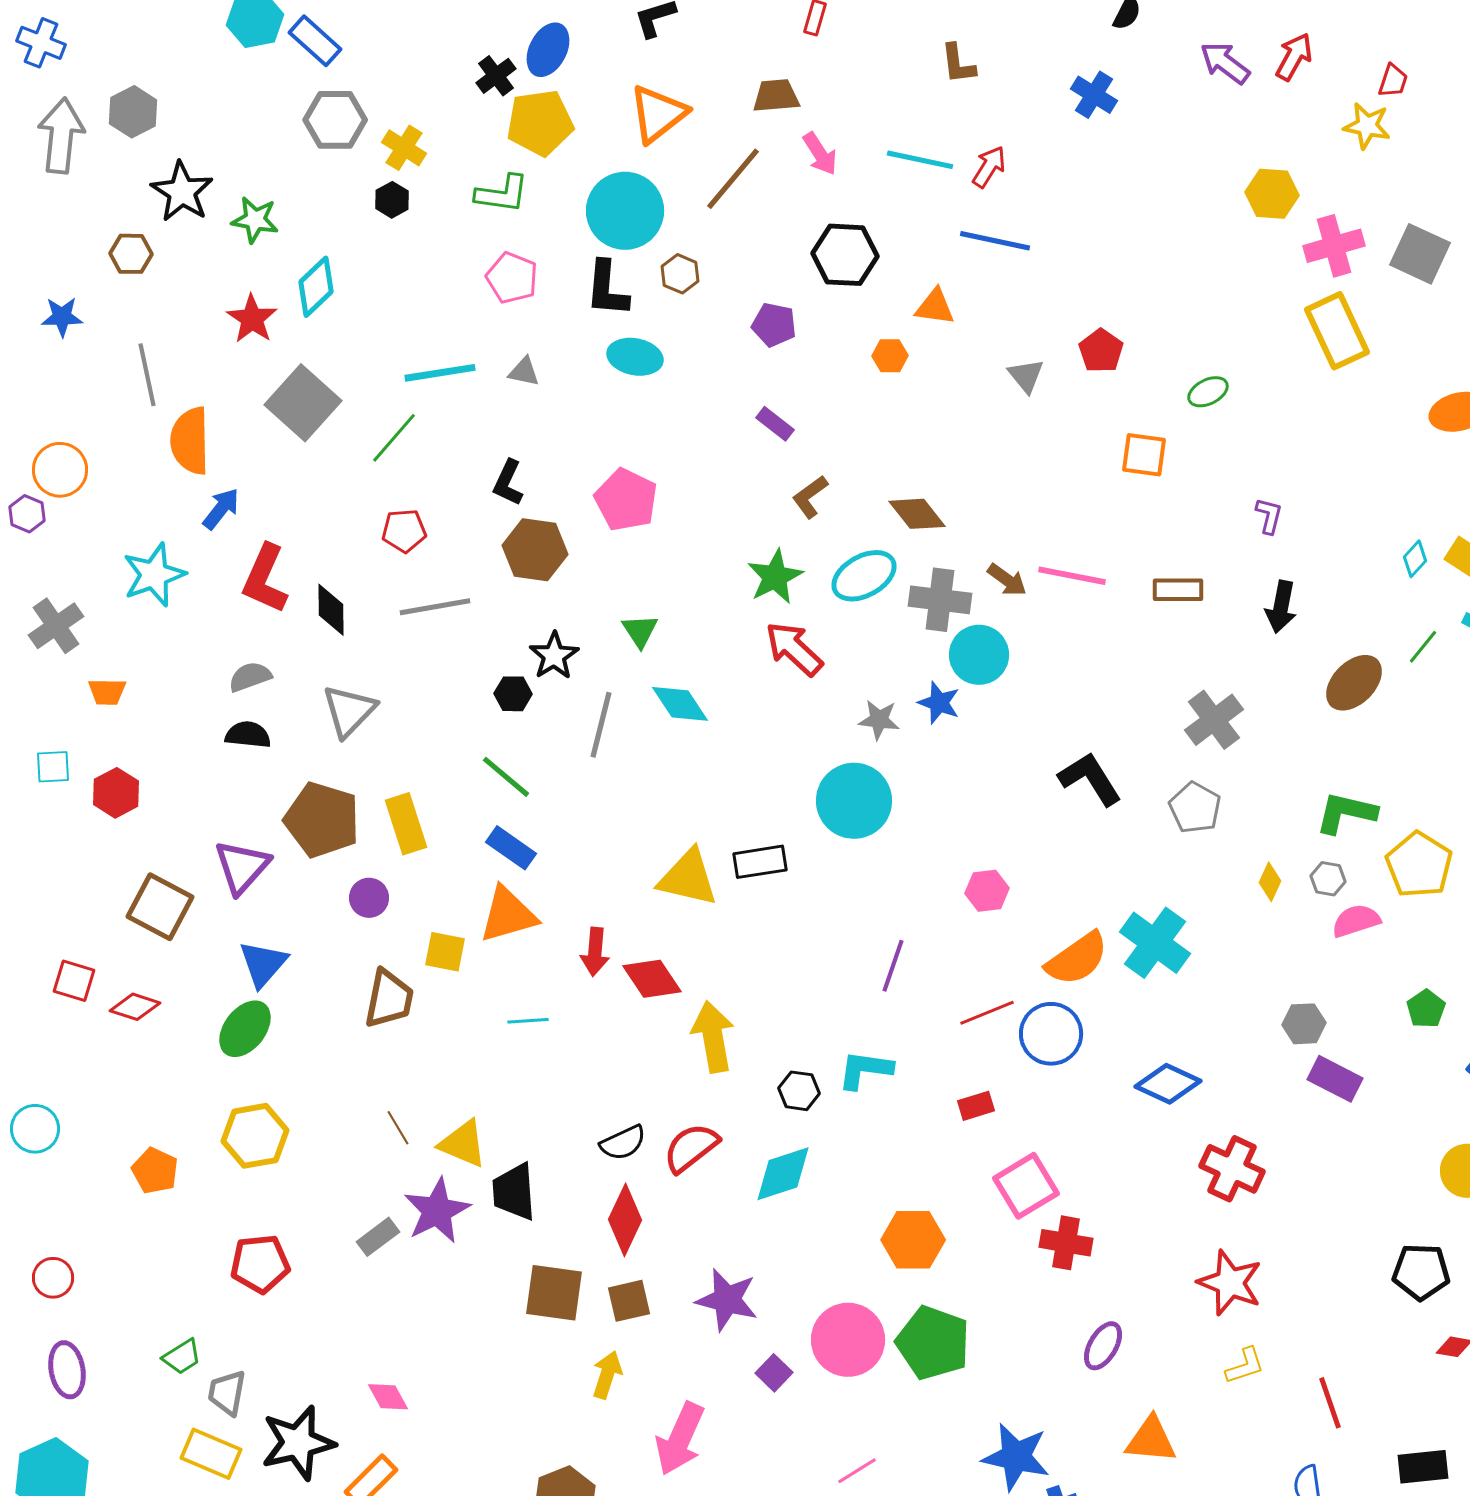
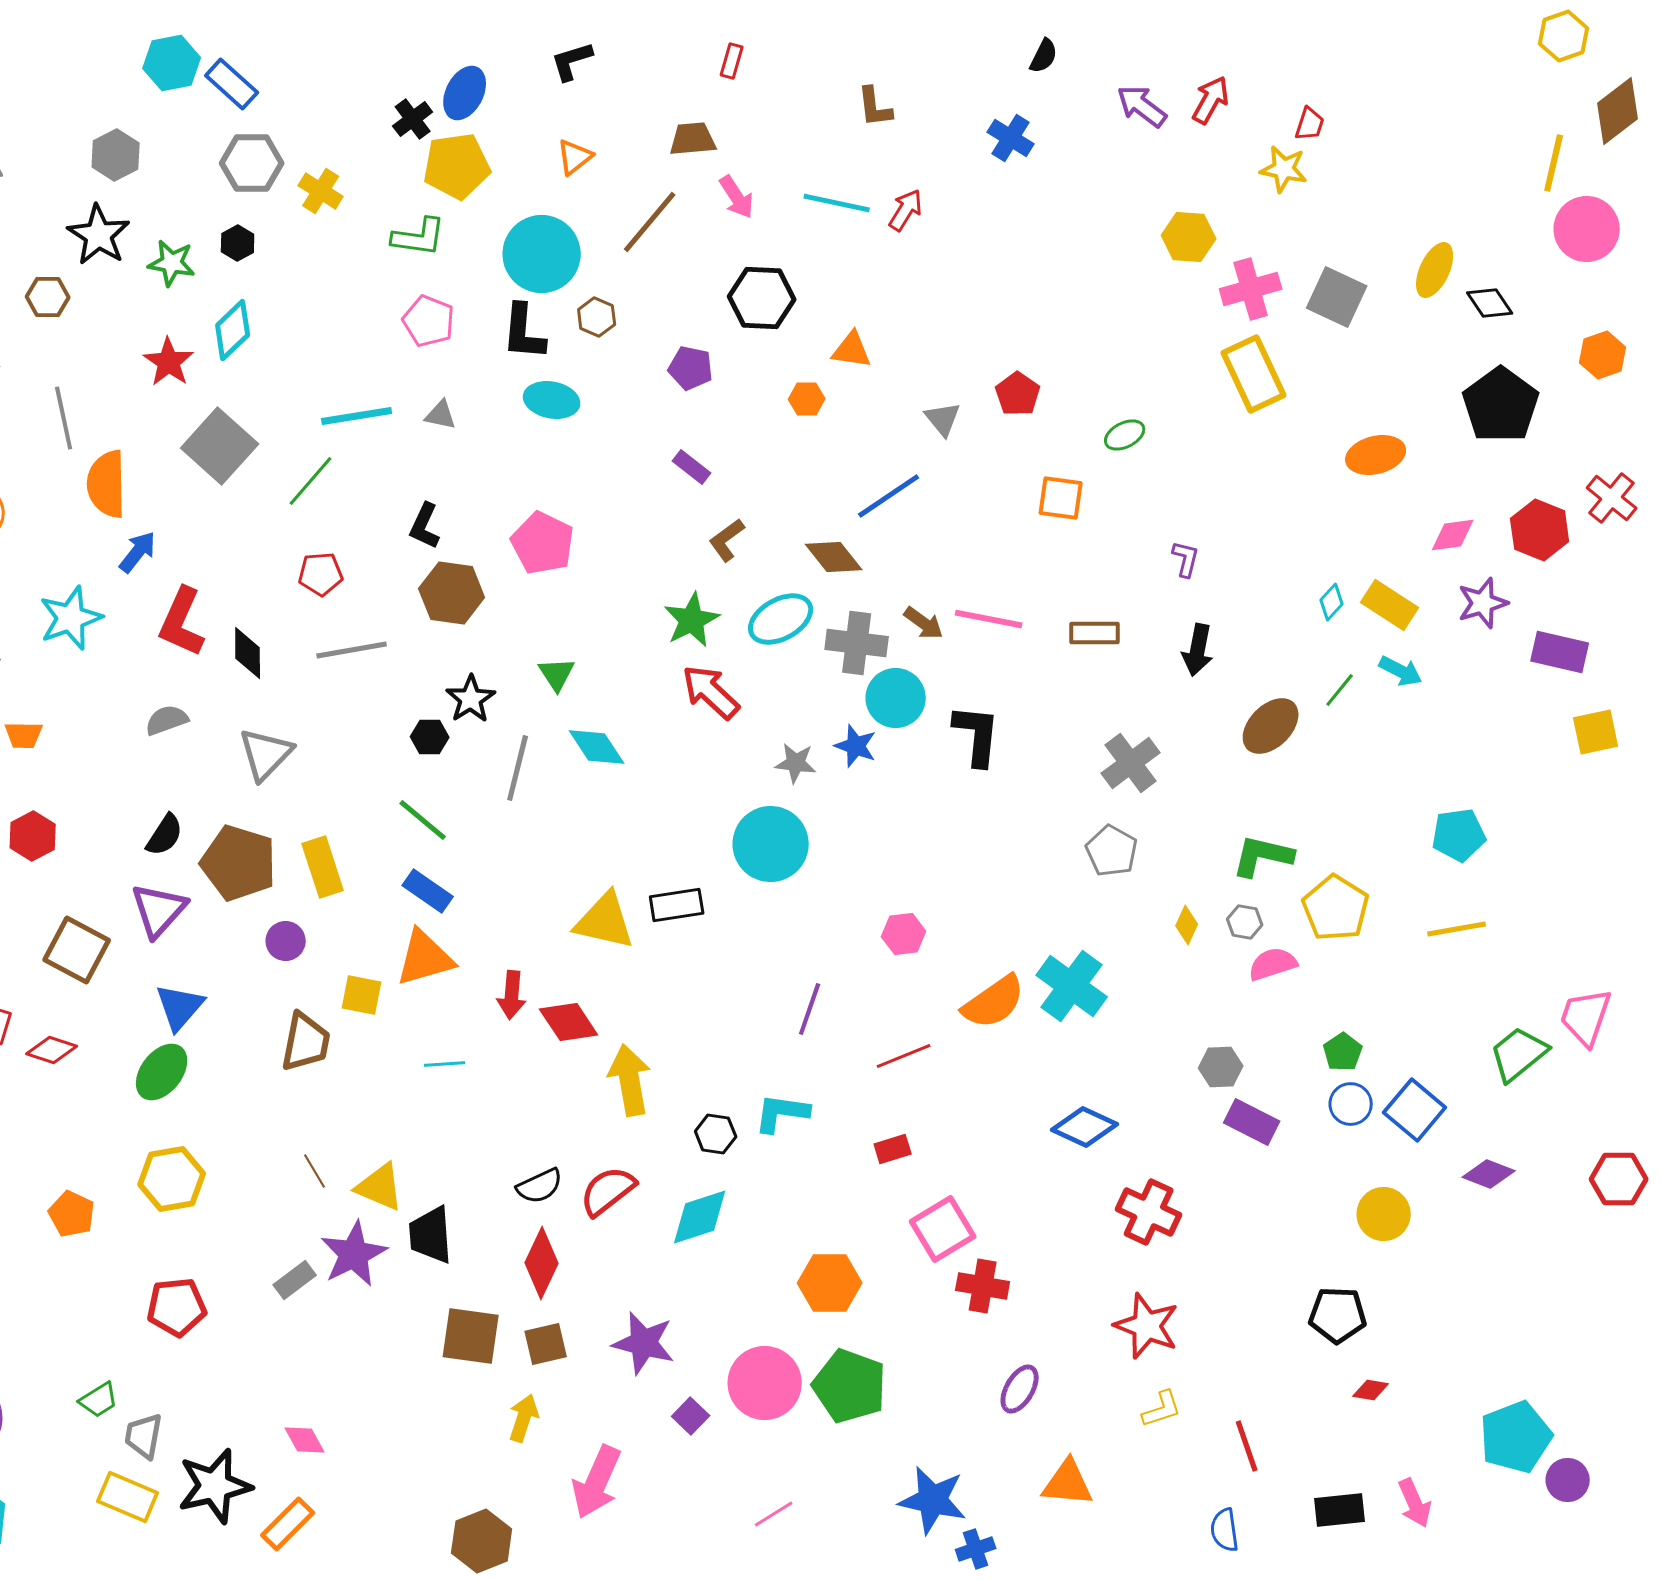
gray hexagon: (133, 112) -> (116, 155), moved
orange triangle: (658, 114) -> (575, 157), size x0.6
black hexagon: (392, 200) -> (238, 243), moved
blue line: (995, 241) -> (889, 496), moved, turned -46
black semicircle: (248, 735) -> (165, 835), moved, turned 117
black L-shape: (1090, 779) -> (977, 735), moved, turned 38
blue circle: (1051, 1034) -> (1351, 1104), moved, size x0.7

